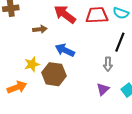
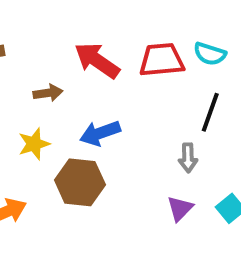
blue arrow: (65, 50) -> (100, 133), turned -42
yellow star: (32, 64) -> (34, 144), moved

